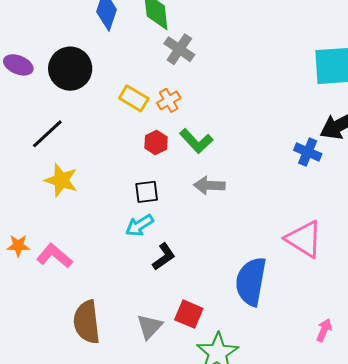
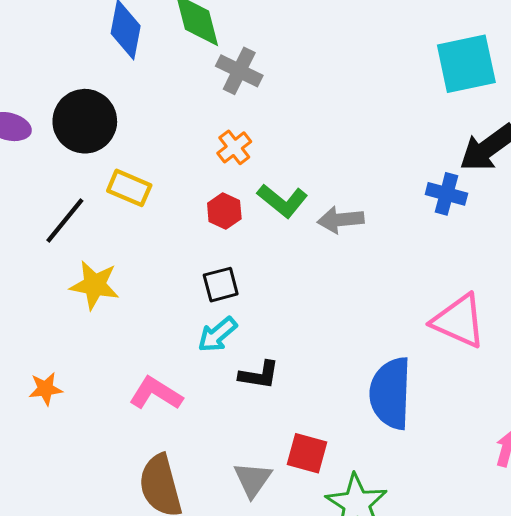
yellow rectangle: (134, 98) -> (129, 188), moved
gray arrow: (209, 185) -> (341, 220), moved
pink L-shape: (54, 256) -> (156, 393), moved
black L-shape: (164, 257) -> (259, 375), turned 52

